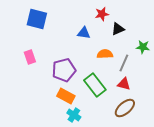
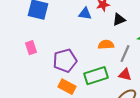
blue triangle: (84, 33) -> (85, 14), moved
green rectangle: (95, 85) -> (96, 76), turned -70

